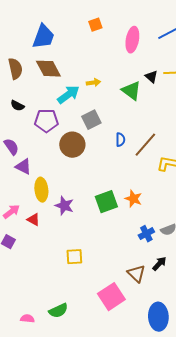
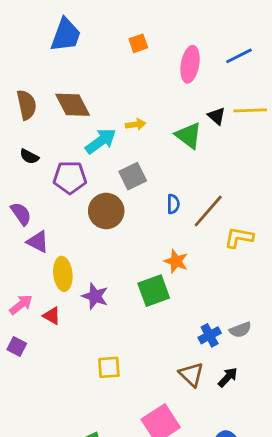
blue trapezoid: (43, 37) -> (66, 35), moved
orange star: (133, 199) -> (176, 261), moved
brown triangle: (136, 274) -> (191, 374), moved

